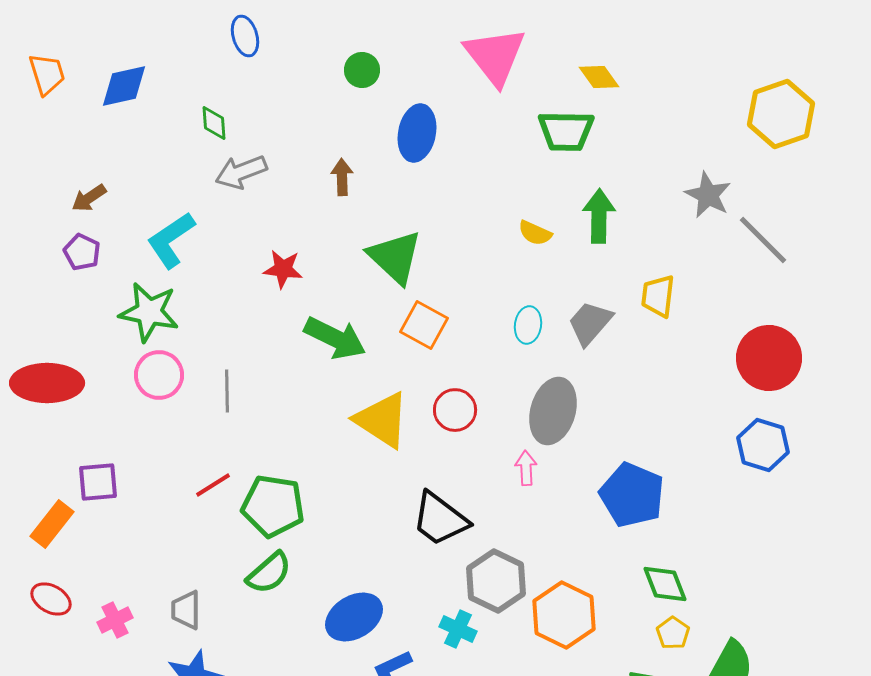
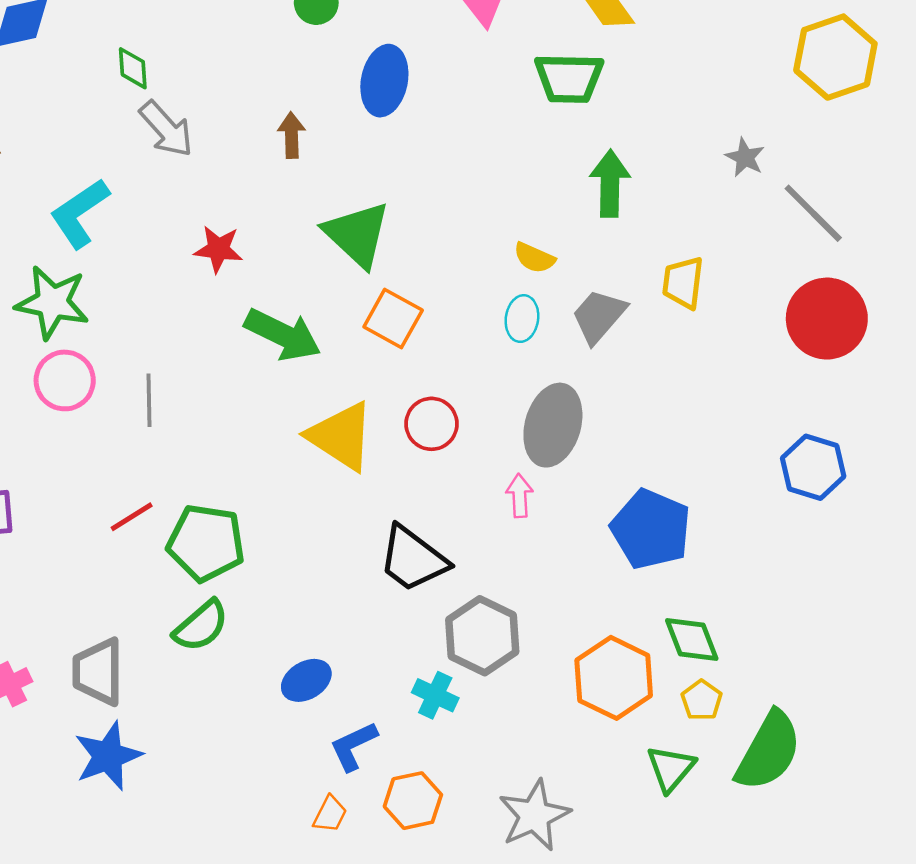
gray arrow: (241, 172) -> (166, 129), turned -111
gray star: (708, 195) -> (745, 157), size x0.7
yellow semicircle: (535, 233) -> (534, 258), moved
red circle: (769, 358) -> (827, 319), moved
gray trapezoid: (186, 610) -> (98, 672), size x1.4
orange hexagon: (564, 615) -> (614, 678), moved
blue ellipse: (354, 617) -> (306, 680), size x0.7

